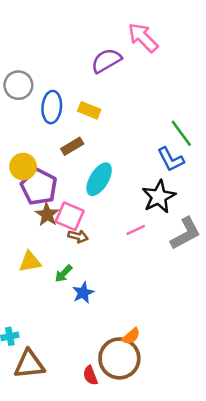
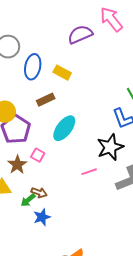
brown star: (47, 215) -> (17, 165), moved
pink square: (70, 216) -> (38, 155), size x0.6
brown arrow: (78, 236) -> (39, 193), moved

